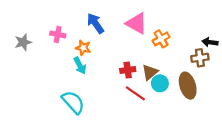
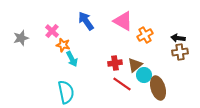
pink cross: (58, 34) -> (52, 31), turned 32
black arrow: (210, 42) -> (178, 38), moved
orange star: (83, 48) -> (63, 45), moved
brown ellipse: (188, 86) -> (158, 88), moved
cyan semicircle: (73, 102) -> (66, 92), turned 30

